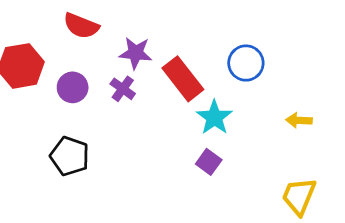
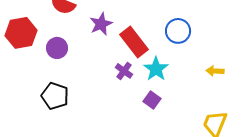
purple star: (136, 53) -> (101, 24), turned -30
purple cross: (123, 89) -> (124, 71), moved

